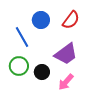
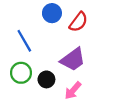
blue circle: (41, 20) -> (52, 13), moved

